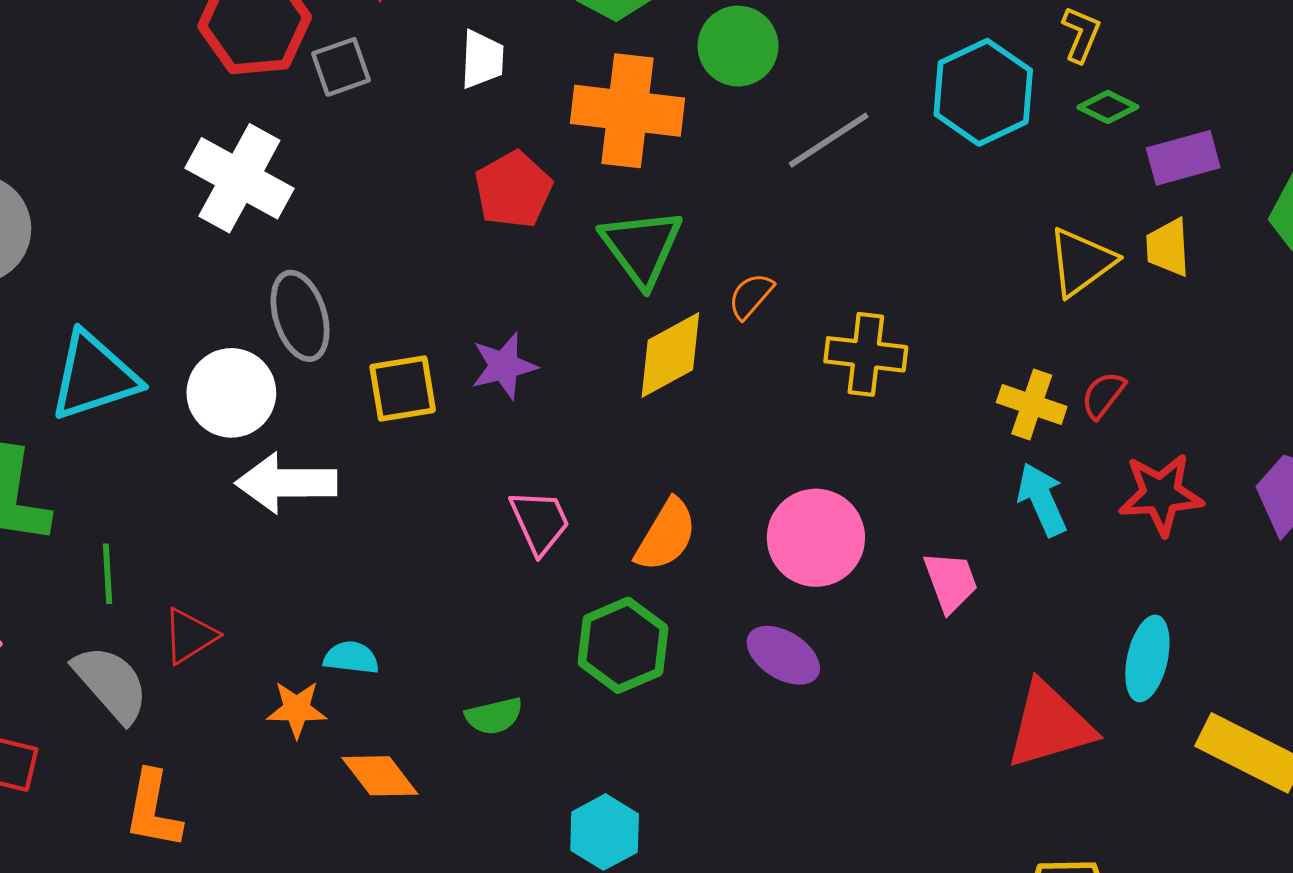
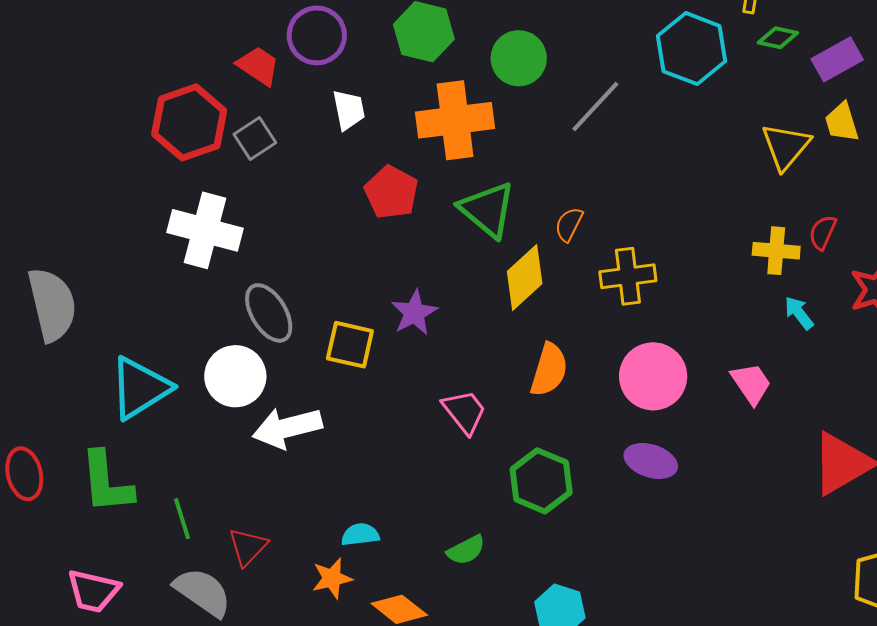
yellow cross: (866, 354) -> (628, 276), moved
yellow square: (403, 388) -> (350, 345), turned 36
cyan arrow: (1042, 499) -> (799, 313), size x0.7
orange semicircle: (666, 535) -> (549, 370), moved

